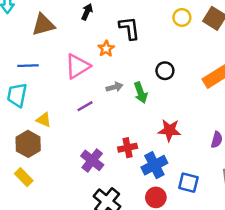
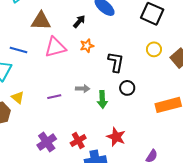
black L-shape: (129, 28) -> (116, 62), moved
orange star: (106, 49) -> (87, 46), moved
pink triangle: (78, 66) -> (55, 47), moved
red cross: (128, 148) -> (78, 140), turned -35

